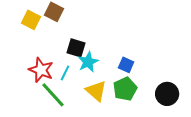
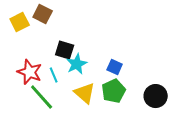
yellow square: (31, 20) -> (20, 22), turned 36
cyan line: (65, 73) -> (54, 75), turned -49

